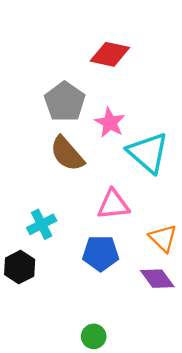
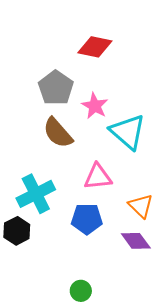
cyan cross: (42, 224) -> (36, 194), size x1.5

